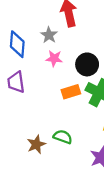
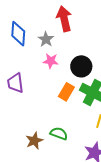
blue diamond: (17, 44) -> (18, 34), moved
orange rectangle: (71, 92) -> (66, 92), turned -42

